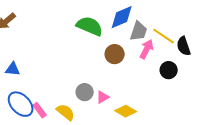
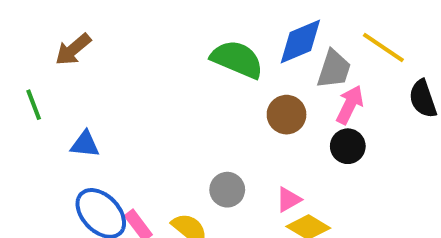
yellow line: (164, 36) -> (383, 47), moved
black circle: (169, 70) -> (348, 146), moved
pink triangle: (103, 97) -> (288, 200), moved

